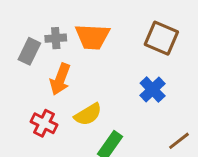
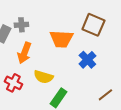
orange trapezoid: (92, 37) -> (61, 39), moved
yellow semicircle: (88, 114) -> (43, 77), turned 48

